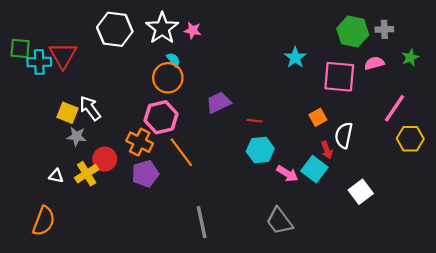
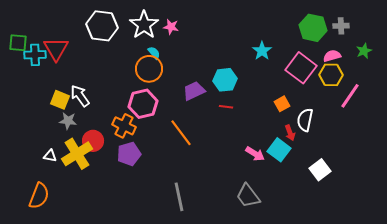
pink square: (339, 77) -> (301, 68), turned 32
yellow hexagon: (410, 139) -> (331, 75), moved
cyan hexagon: (260, 150) -> (225, 80), moved
orange line: (181, 152) -> (181, 133), moved
yellow cross: (87, 174) -> (77, 154), size x1.4

